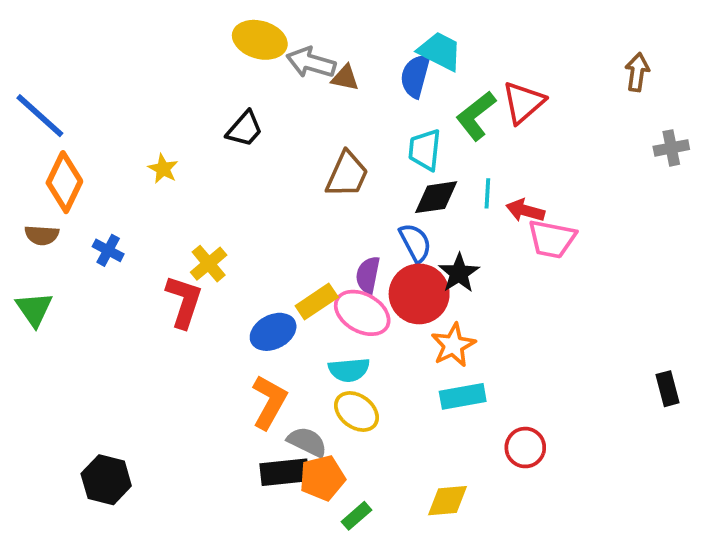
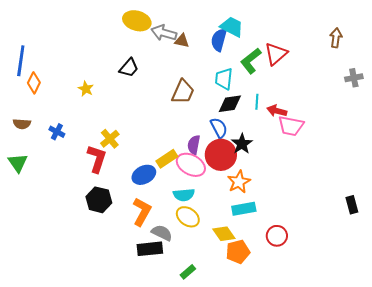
blue line: (40, 116) -> (21, 61), turned 56
orange diamond: (64, 182) -> (34, 83), moved, size x0.7
orange pentagon: (322, 478) -> (238, 252), moved
black hexagon: (106, 480) -> (99, 200), moved
yellow diamond: (448, 501) -> (224, 234), moved, turned 60

